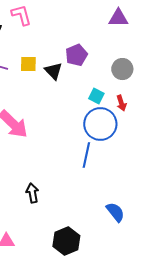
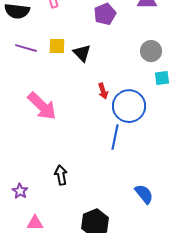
purple pentagon: (76, 55) -> (105, 14), moved
cyan square: (96, 96) -> (162, 78), moved, turned -35
red arrow: (121, 103) -> (103, 91), moved

